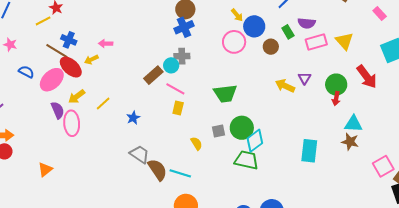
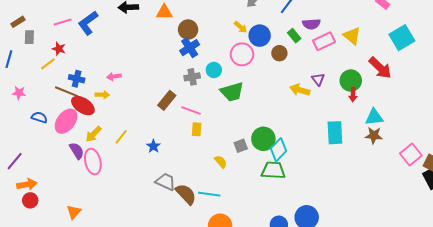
yellow arrow: (91, 60) -> (102, 95), turned -144
cyan circle: (171, 65) -> (214, 70), moved
green trapezoid: (225, 93) -> (232, 92), moved
cyan rectangle: (309, 151) -> (335, 133), moved

